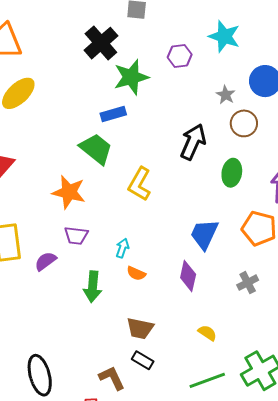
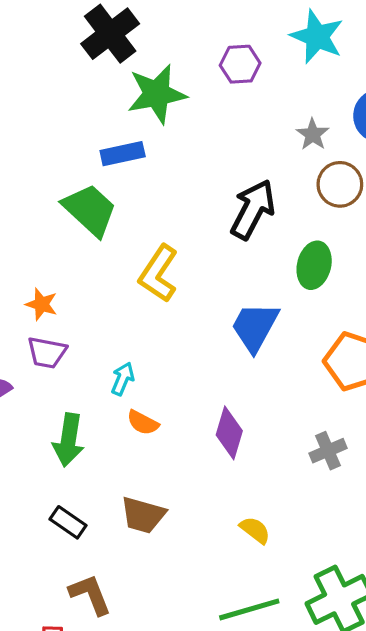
orange star: (69, 192) -> (41, 304), moved, size x0.6
blue trapezoid: (204, 234) -> (255, 327), moved
black rectangle: (143, 360) -> (68, 522), moved

